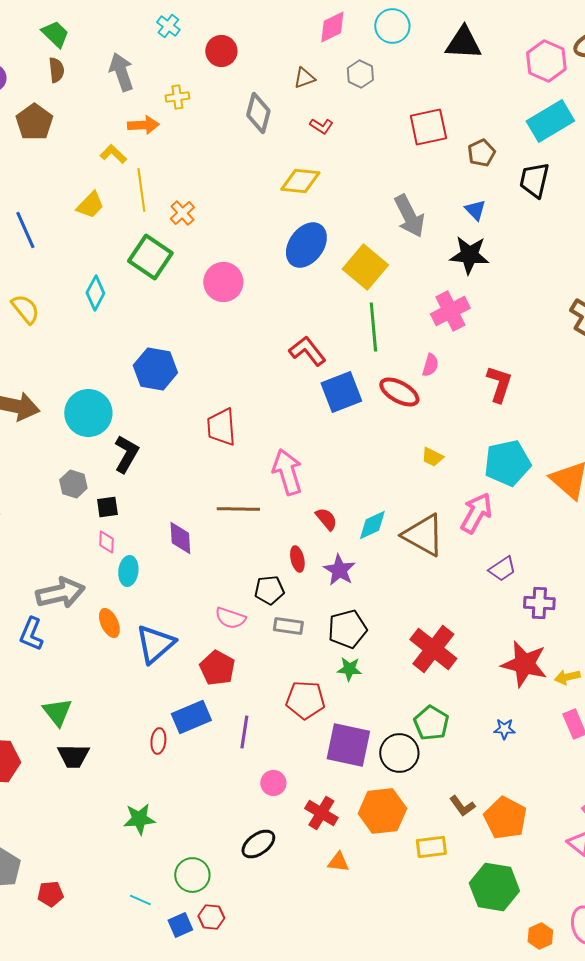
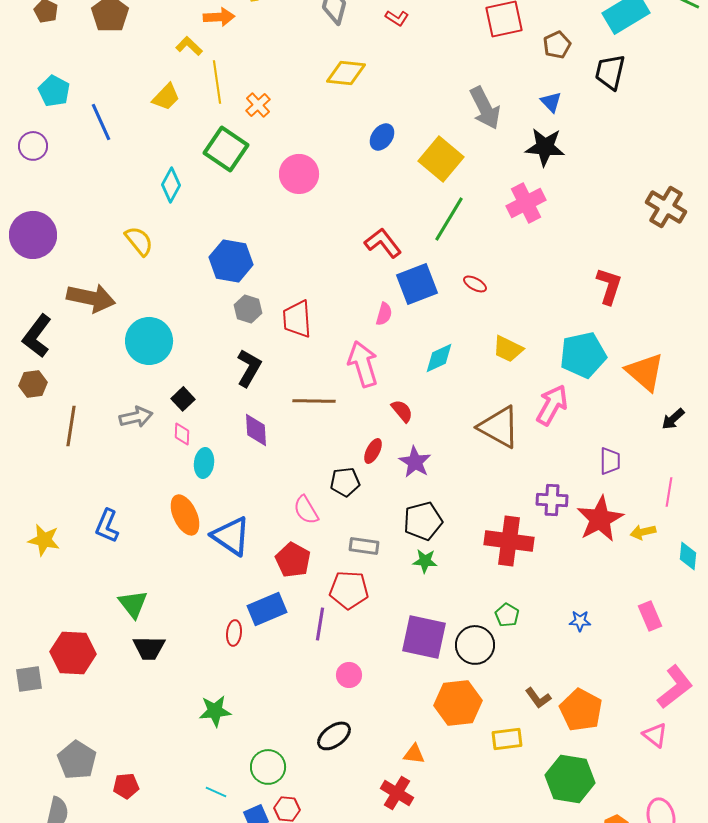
yellow diamond: (300, 181) -> (346, 73), moved
blue ellipse: (306, 245) -> (382, 137), size x0.6
yellow semicircle: (25, 309) -> (139, 241), moved
green line: (373, 327) -> (449, 219), turned 36
pink semicircle: (430, 365) -> (384, 314), moved
red L-shape: (499, 384) -> (609, 286), moved
red ellipse: (399, 392) -> (475, 284), size x0.6
cyan circle: (88, 413) -> (149, 341), moved
black L-shape: (126, 454) -> (249, 368), moved
yellow trapezoid: (432, 457) -> (508, 349), size x1.4
gray hexagon: (73, 484) -> (248, 309), moved
black square: (107, 507) -> (183, 399), turned -35
cyan diamond: (372, 525) -> (439, 358), moved
red ellipse: (297, 559) -> (373, 451), turned 40
purple trapezoid: (502, 569) -> (610, 461), moved, turned -56
gray arrow: (60, 593) -> (136, 417), moved, size x0.7
purple cross: (539, 603) -> (552, 500), moved
pink semicircle: (230, 618) -> (306, 510), turned 40
orange ellipse: (109, 623) -> (185, 515), size x1.4
gray rectangle: (288, 626) -> (364, 546), moved
blue triangle: (155, 644) -> (231, 536), turned -45
red cross: (433, 649) -> (509, 541), turned -30
red star: (524, 664) -> (600, 519), moved, turned 30
yellow arrow: (567, 677) -> (643, 532), moved
red pentagon: (305, 700) -> (349, 590), moved
green pentagon: (431, 723) -> (507, 615), size x0.7
red cross: (321, 813) -> (397, 793), moved

